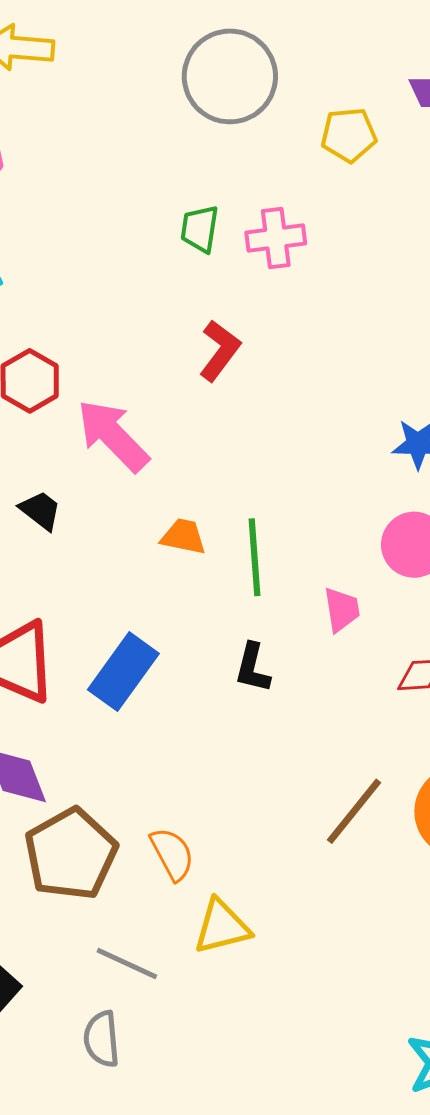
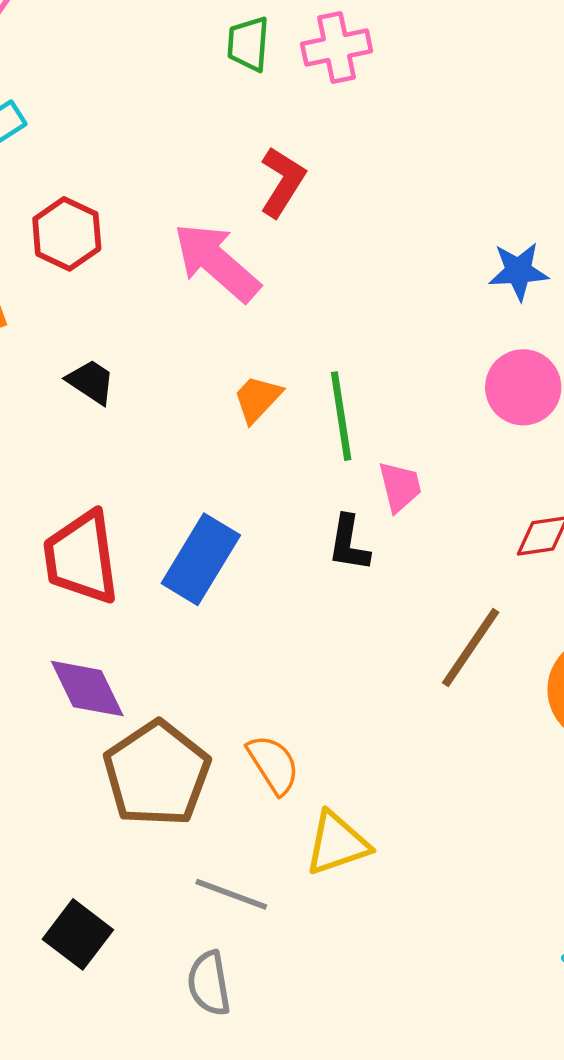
pink arrow: (113, 436) -> (217, 262), moved
orange trapezoid: (183, 537) -> (257, 399), turned -54
pink trapezoid: (342, 610) -> (400, 487), moved
brown line: (354, 811) -> (471, 648), moved

